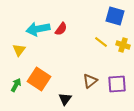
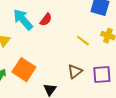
cyan arrow: (38, 29) -> (23, 20), turned 60
yellow line: (101, 42) -> (83, 41), moved

